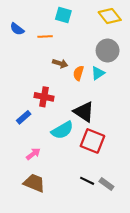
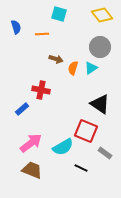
blue semicircle: (17, 29) -> (16, 27), turned -144
black triangle: (84, 112) -> (100, 104), moved
cyan semicircle: (62, 130) -> (63, 147), moved
pink arrow: (33, 154) -> (31, 143), size x1.6
gray rectangle: (106, 184) -> (105, 153), moved

